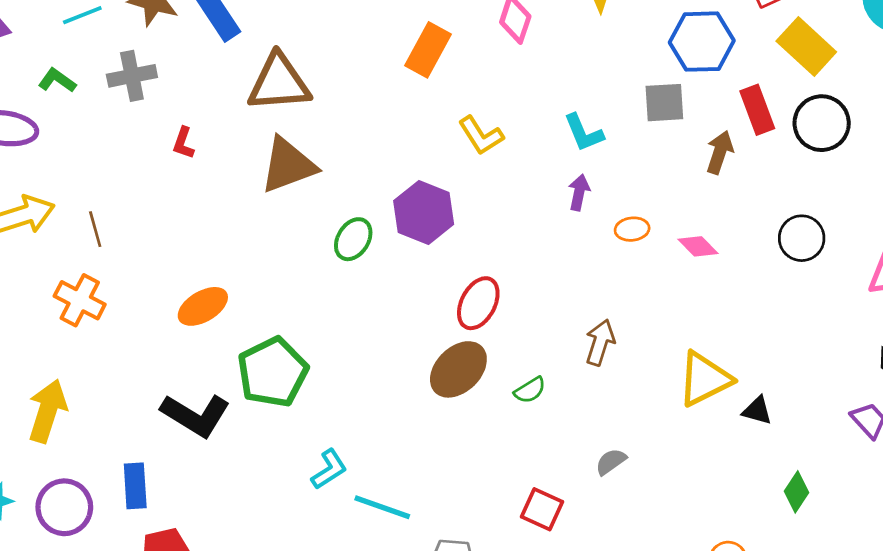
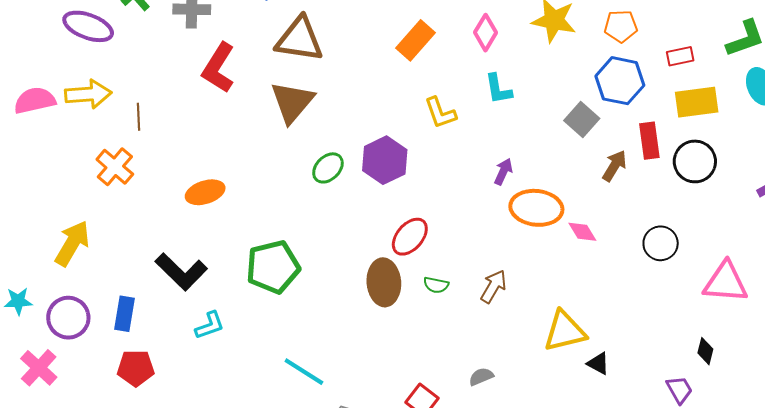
yellow rectangle: (806, 47) -> (697, 102), turned -63
gray square: (664, 103) -> (582, 120), turned 32
cyan L-shape: (584, 133) -> (498, 89), moved
red L-shape: (183, 143) -> (218, 68), size x2.0
brown triangle: (288, 165) -> (292, 102), turned -42
orange ellipse: (632, 229) -> (536, 208), size x2.0
brown ellipse: (458, 369) -> (384, 282), turned -63
green pentagon: (273, 372) -> (273, 267), moved
green semicircle: (530, 390) -> (436, 285), moved, turned 30
cyan L-shape: (329, 469) -> (210, 325), moved

